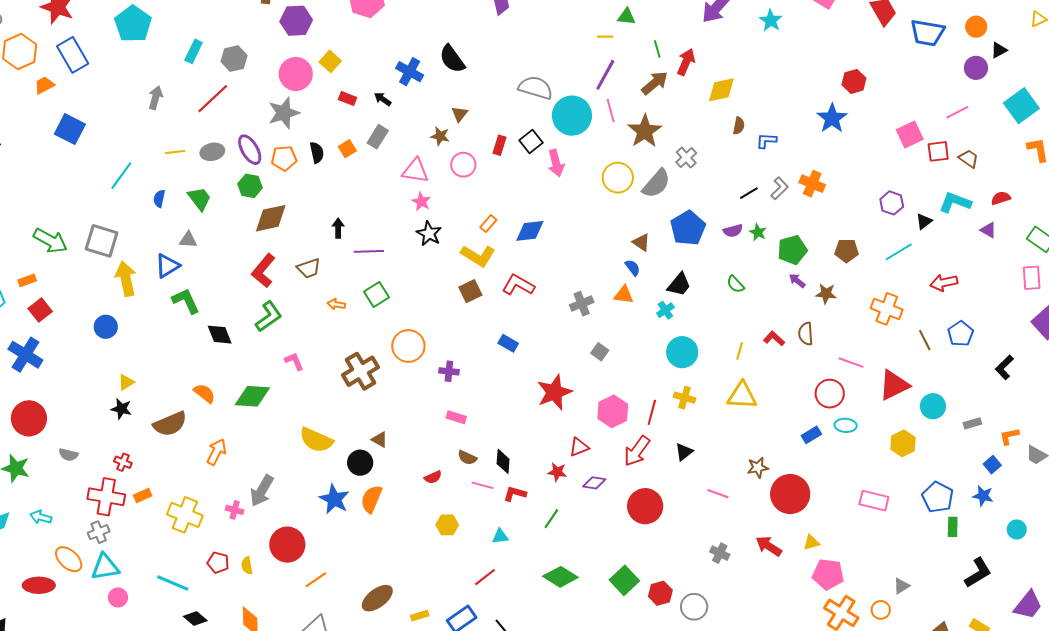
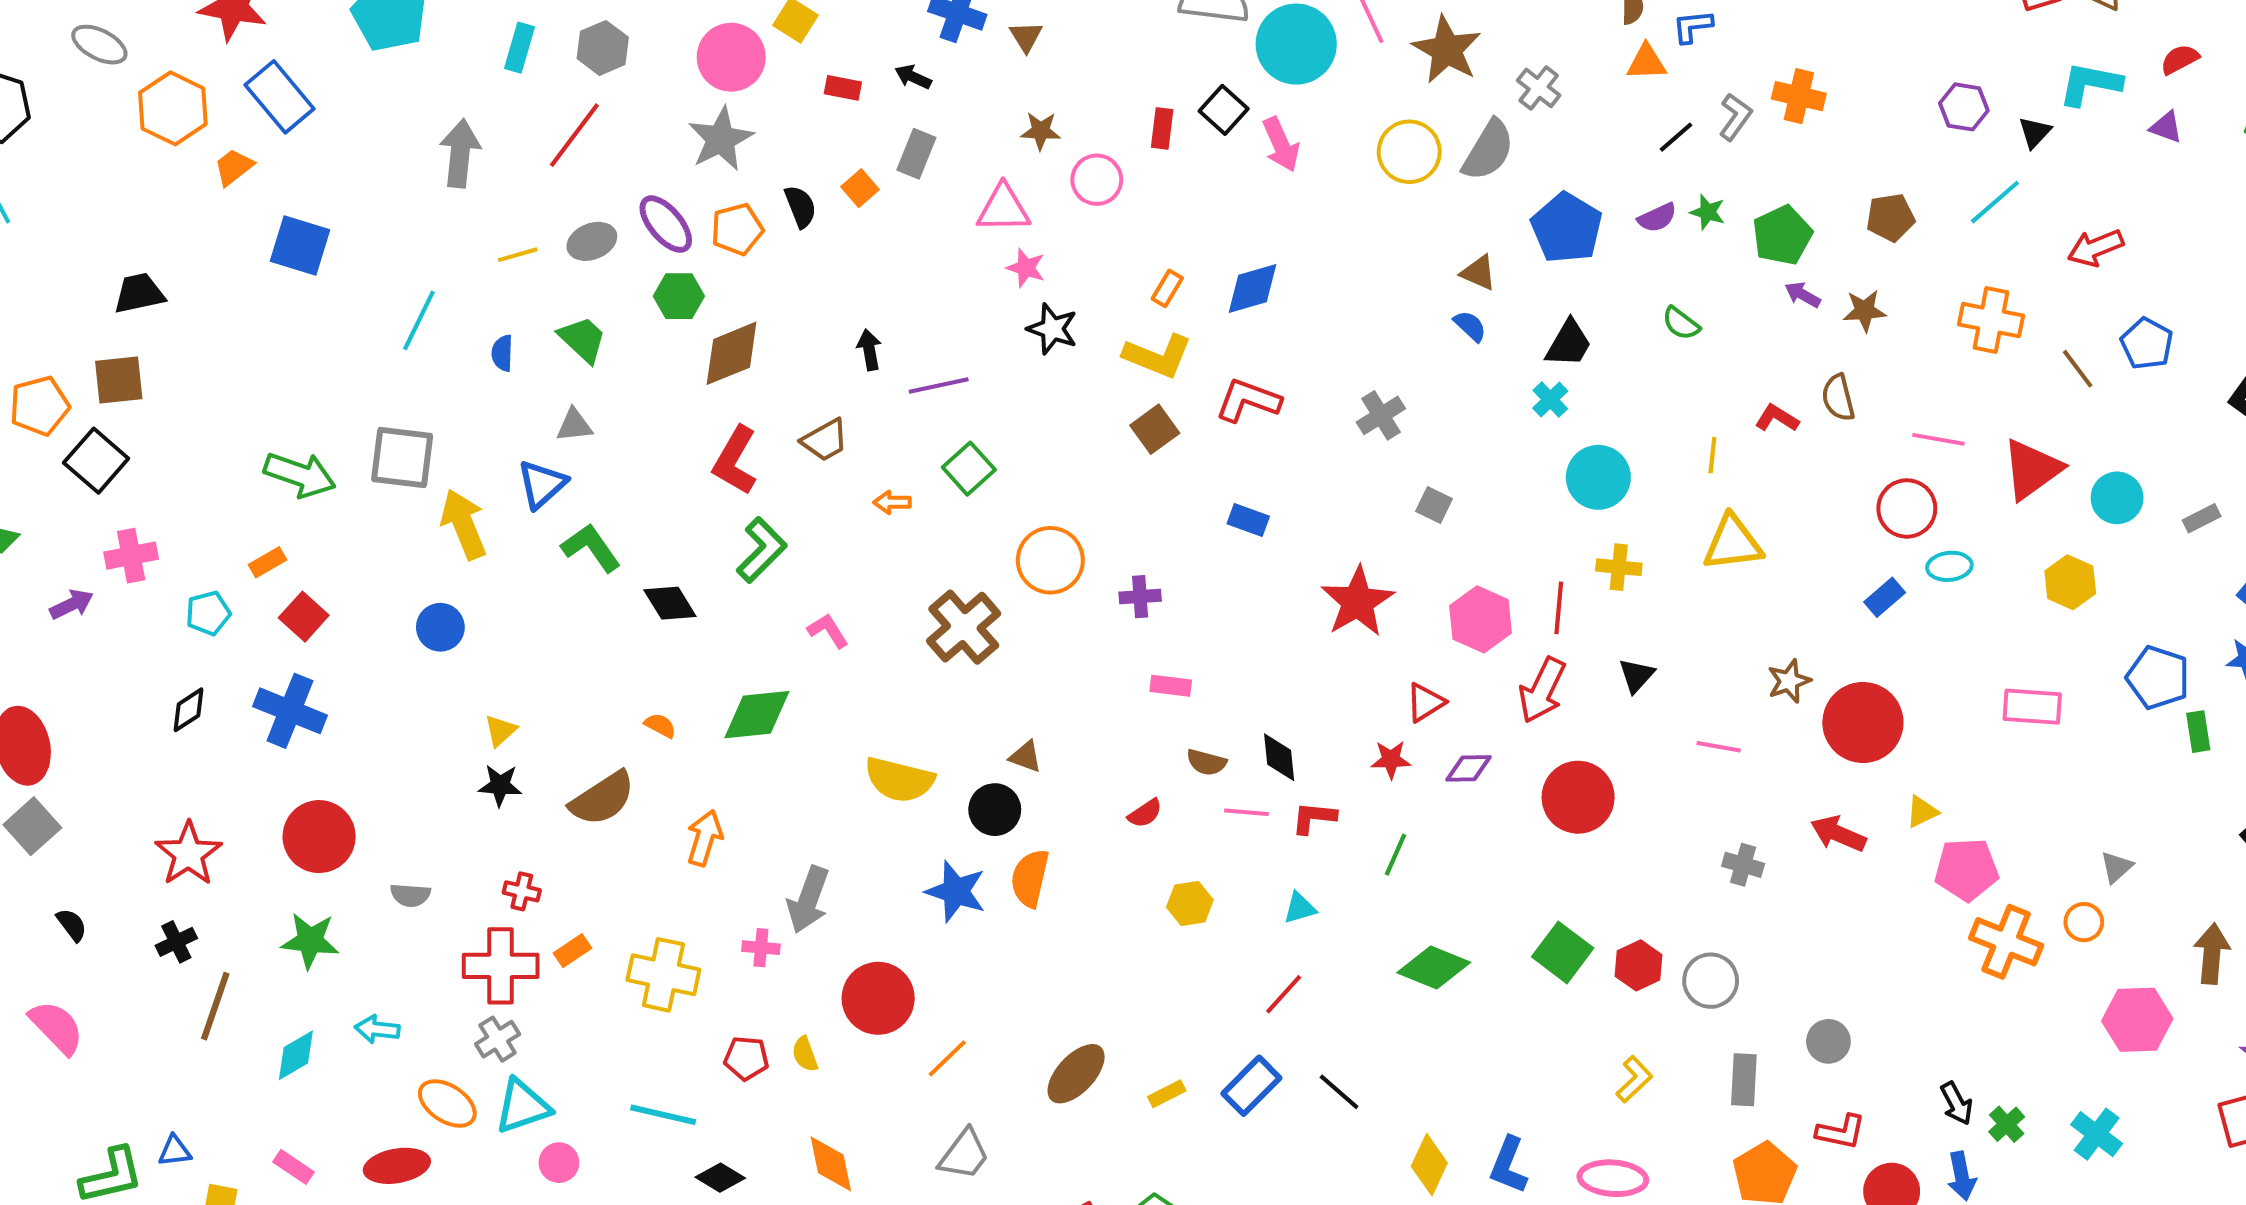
gray arrow: (156, 98) -> (460, 153), size x1.4
brown triangle: (459, 114) -> (1026, 37), moved
orange triangle: (624, 295) -> (1646, 62), moved
orange semicircle: (204, 393) -> (660, 725), size x0.7

